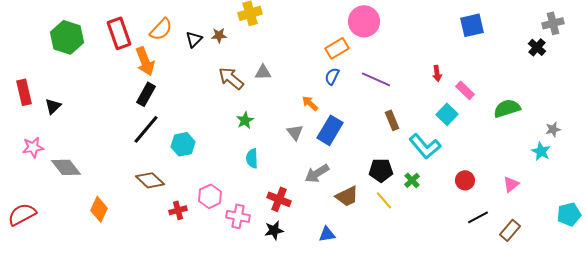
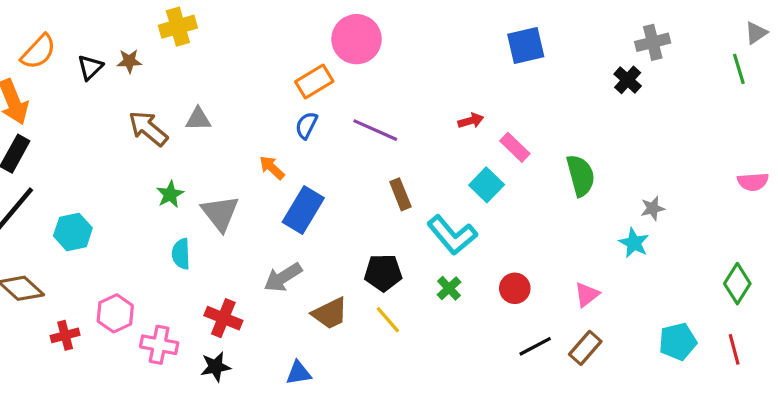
red arrow: (437, 73) -> (471, 121), turned -98
green semicircle: (507, 108) -> (581, 175), turned 92
gray triangle: (295, 132) -> (220, 213), moved, size x1.5
green cross: (412, 180) -> (449, 288), moved
brown rectangle: (510, 230) -> (585, 348), moved

